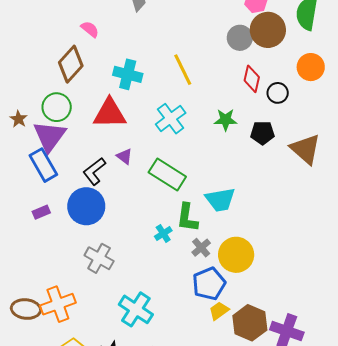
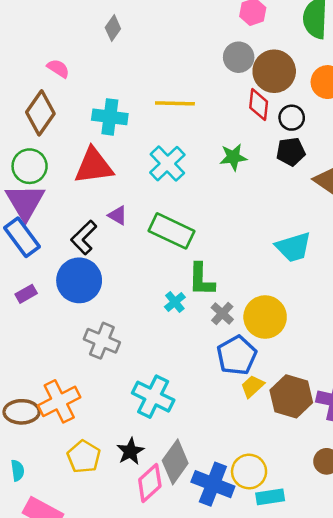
brown circle: (268, 30) -> (274, 71), moved
yellow line: (183, 70) -> (175, 103), turned -56
black pentagon: (263, 133) -> (291, 152), moved
cyan trapezoid: (220, 200) -> (293, 247), moved

